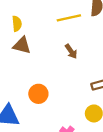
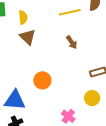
brown triangle: (22, 45) -> (28, 37), turned 30

